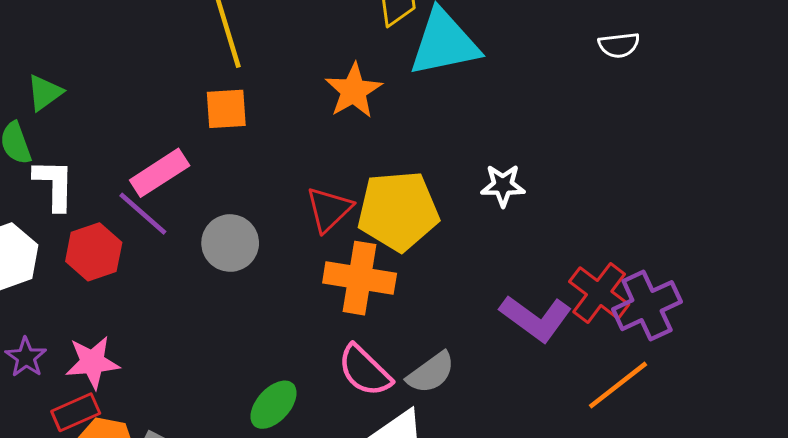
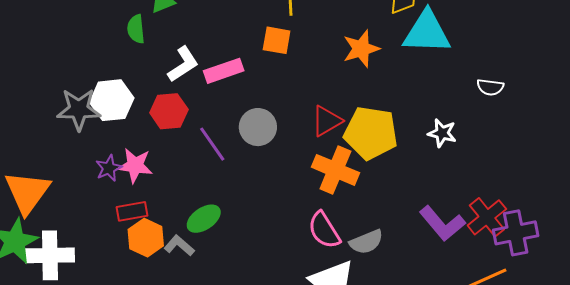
white semicircle: (619, 45) -> (490, 87), moved
white L-shape: (54, 184) -> (183, 64), moved, turned 42
purple line: (143, 214) -> (212, 144), moved
pink star: (92, 362) -> (135, 165), moved
green ellipse: (274, 405) -> (204, 219), moved

